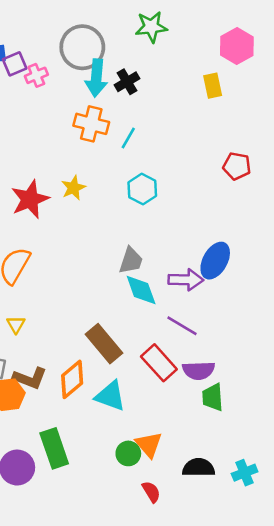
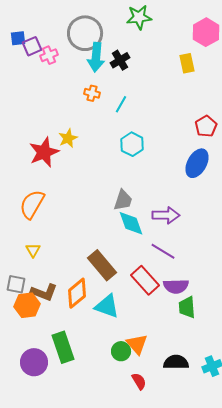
orange cross: (91, 124) -> (92, 93), size x0.6
red pentagon: (237, 166) -> (206, 126), turned 30
yellow star: (73, 188) -> (68, 138), moved
blue ellipse: (215, 261) -> (197, 163), moved

